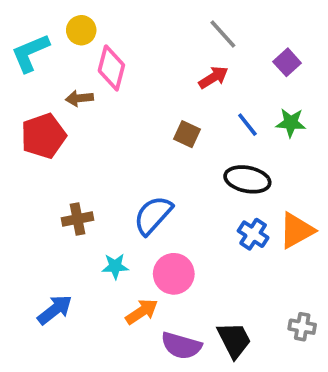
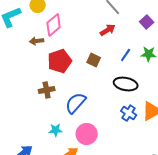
pink diamond: (111, 68) -> (54, 25), turned 35
blue line: (247, 125) -> (126, 55), turned 72
red pentagon: (43, 136) -> (60, 61), moved
brown cross: (77, 219) -> (47, 90), moved

